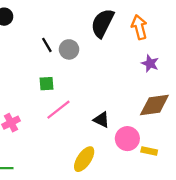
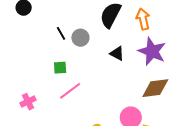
purple star: (150, 63) -> (152, 51), size x1.8
black triangle: (102, 120) -> (117, 53), moved

